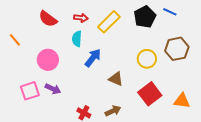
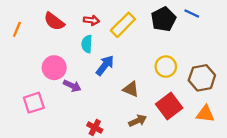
orange line: (15, 40) -> (17, 29), moved, turned 64
brown hexagon: (177, 49) -> (202, 78), moved
purple arrow: (53, 89) -> (72, 86), moved
brown arrow: (113, 111) -> (138, 121), moved

